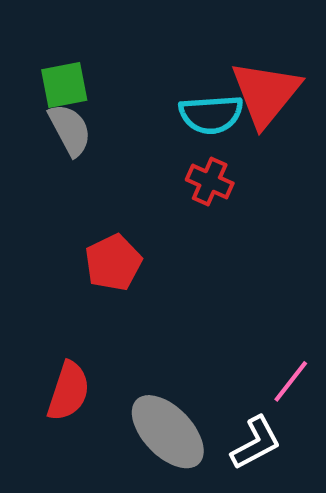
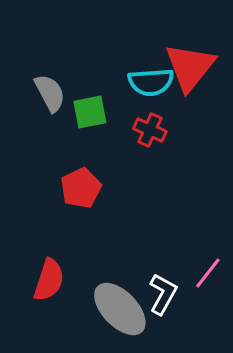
green square: (64, 85) -> (90, 112), moved
white L-shape: (256, 443) -> (163, 294), moved, turned -33

